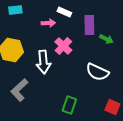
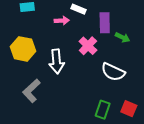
pink cross: (63, 46) -> (88, 46), moved
green rectangle: (69, 105) -> (103, 110), moved

